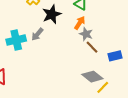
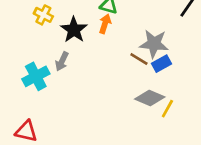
orange arrow: (80, 23) -> (105, 24), moved
gray star: (86, 34) -> (154, 44), moved, size x1.5
blue rectangle: (115, 56) -> (162, 64), moved

